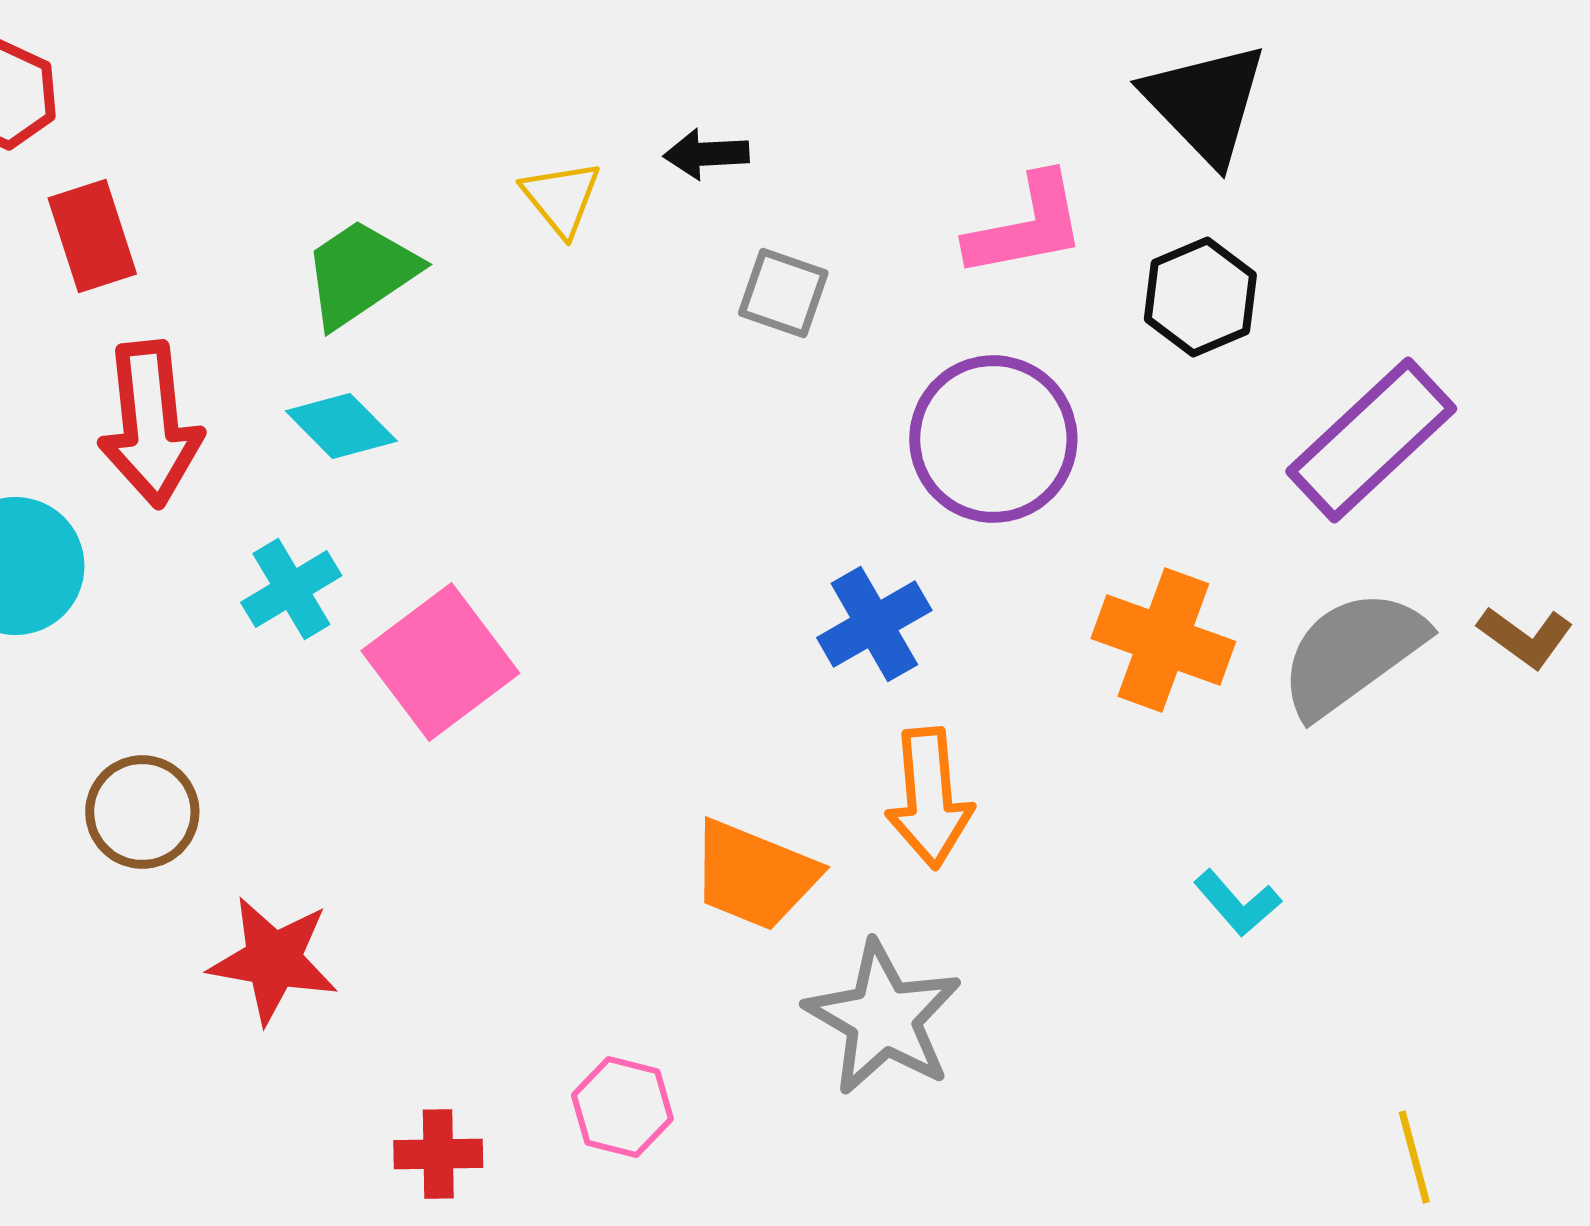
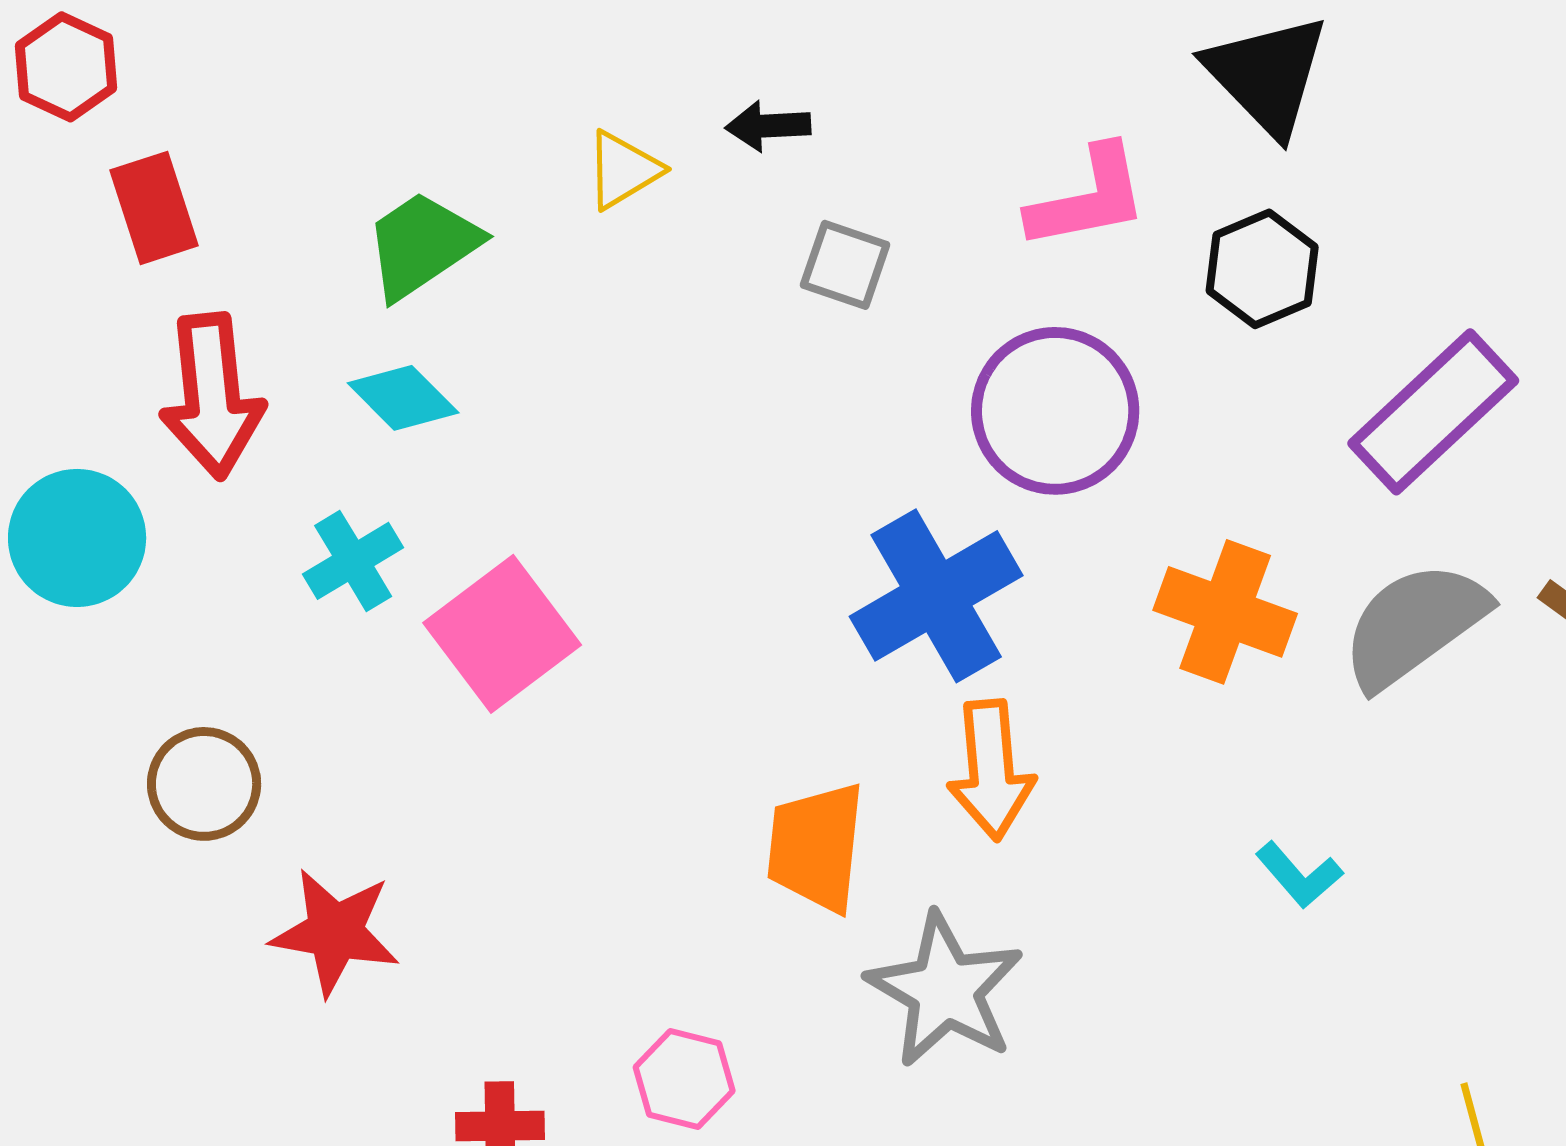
yellow triangle: (561, 198) -> (623, 170), turned 38
blue cross: (874, 624) -> (936, 596), size x1.5
orange trapezoid: (754, 875) -> (816, 847), turned 74

